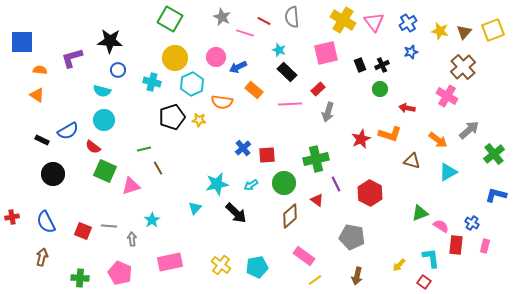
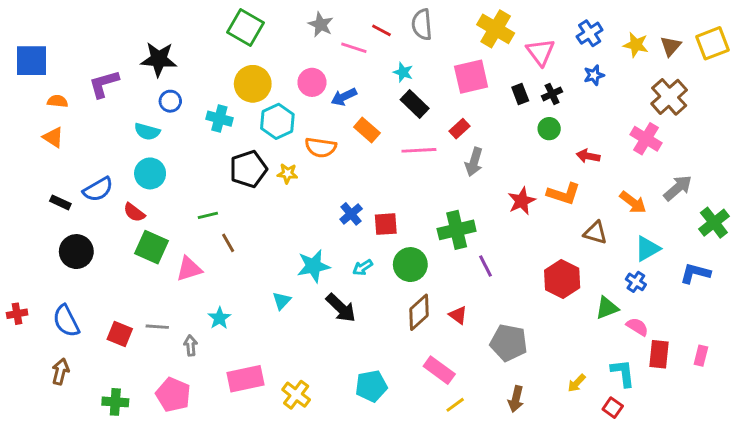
pink triangle: (374, 22) -> (540, 52), moved
red hexagon: (370, 193) -> (562, 279), moved
blue L-shape: (496, 195) -> (695, 273), moved
red triangle: (317, 200) -> (458, 315), moved
blue cross: (472, 223) -> (636, 282), moved
yellow cross: (221, 265) -> (296, 395), moved

